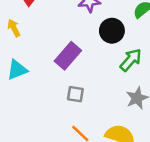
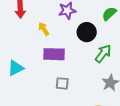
yellow arrow: (14, 28) -> (44, 29), moved
purple rectangle: (68, 56) -> (54, 54), turned 55

